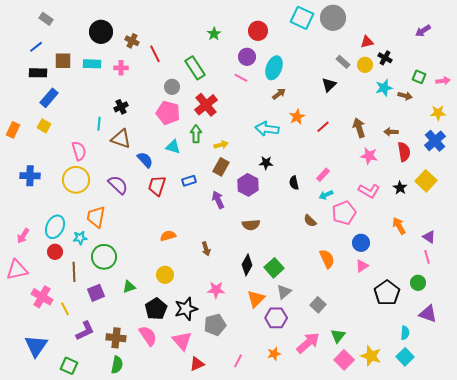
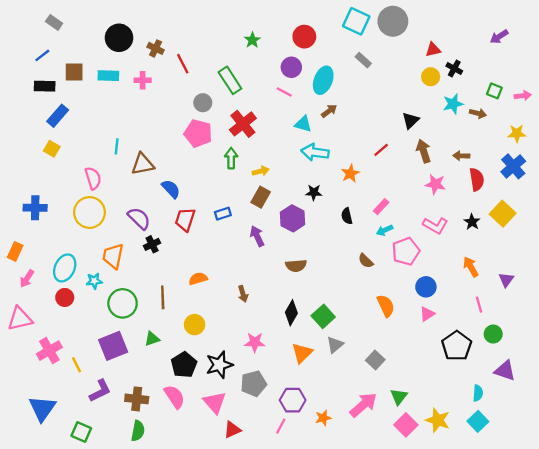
gray rectangle: (343, 62) -> (363, 60), moved
black triangle: (329, 85) -> (411, 120), moved
black cross: (121, 107) -> (152, 244), moved
orange star: (297, 117) -> (350, 174), moved
orange rectangle: (13, 130) -> (15, 251), moved
brown triangle: (121, 139) -> (143, 164), turned -30
cyan triangle: (173, 147) -> (303, 124), moved
purple triangle: (429, 237) -> (506, 280), turned 32
pink line: (427, 257) -> (479, 305), moved
brown line: (74, 272) -> (163, 297), moved
purple square: (96, 293) -> (113, 346), size x1.4
pink cross: (42, 297) -> (49, 351), turned 30
purple hexagon: (276, 318) -> (293, 400), moved

